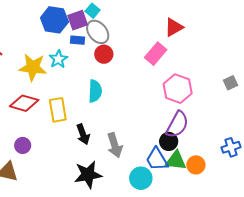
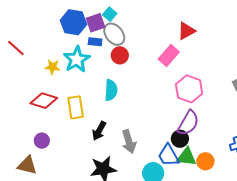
cyan star: (58, 59) -> (77, 59), size x1.5
yellow star: (33, 67) -> (53, 67), size x0.6
black arrow: (83, 134) -> (99, 131), turned 48

